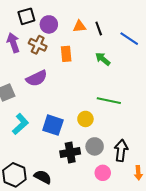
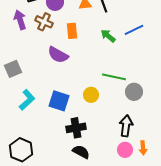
blue line: (129, 39) -> (134, 30), moved, turned -60
purple semicircle: (37, 78) -> (58, 55), moved, turned 55
gray circle: (95, 146) -> (134, 92), moved
pink circle: (103, 173) -> (125, 150), moved
black semicircle: (43, 177) -> (81, 152), moved

